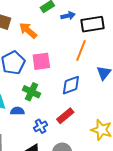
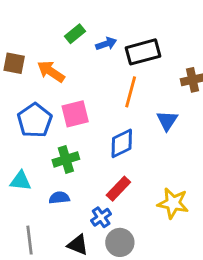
green cross: (32, 92) -> (66, 159), turned -36
blue semicircle: (17, 111) -> (59, 198), moved
blue cross: (41, 126) -> (101, 217), moved

